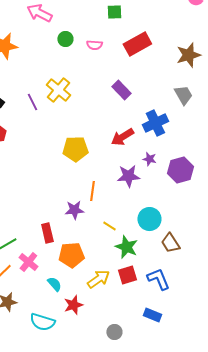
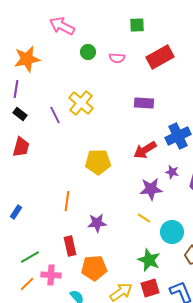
purple rectangle: (121, 90) -> (144, 103), turned -42
orange line: (92, 191) -> (67, 201), moved
yellow line: (109, 226) -> (144, 218), moved
pink cross: (28, 262) -> (51, 275), turned -36

